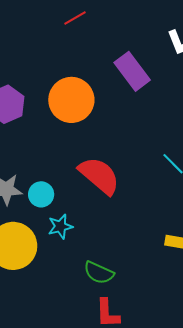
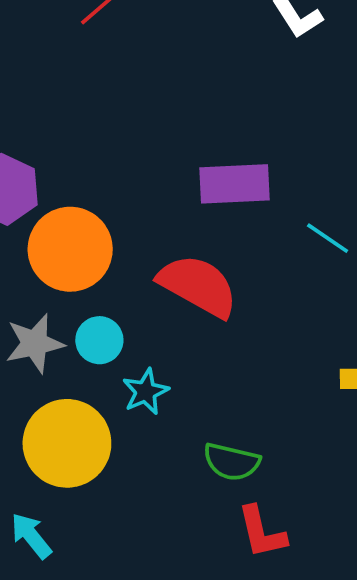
purple rectangle: (132, 71) -> (234, 184), moved, turned -45
orange circle: (71, 100) -> (70, 249), moved

